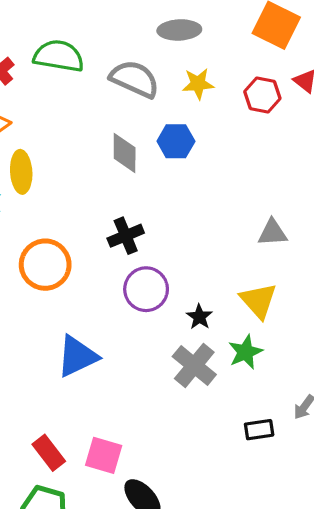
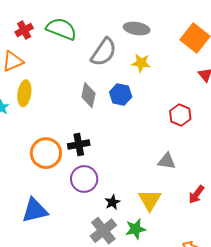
gray semicircle: (135, 79) -> (104, 52), turned 88
red hexagon: (262, 95) -> (180, 115), moved
orange circle: (45, 265) -> (46, 153), moved

